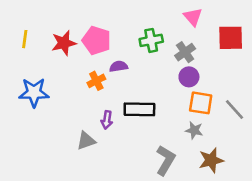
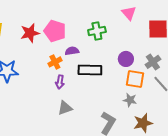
gray cross: (185, 52) -> (153, 62), moved
black rectangle: (139, 109) -> (90, 70), moved
purple arrow: (107, 120) -> (60, 82), moved
gray triangle: (86, 141) -> (65, 108), moved

